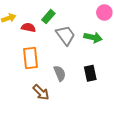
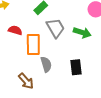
red semicircle: (28, 28) -> (15, 30), moved
orange rectangle: (31, 58) -> (33, 44), moved

